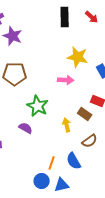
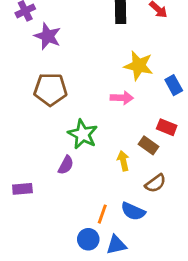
purple semicircle: (26, 128) -> (66, 165), turned 88
blue semicircle: (74, 161) -> (133, 211), turned -36

